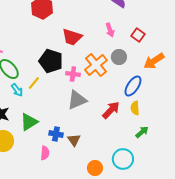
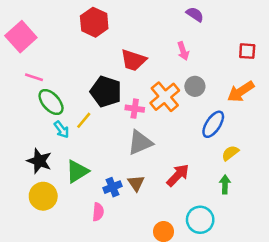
red square: (138, 35) -> (247, 51), moved, turned -32
yellow semicircle: (135, 108) -> (230, 153), moved, turned 56
red arrow: (111, 110) -> (178, 175), moved
green arrow: (142, 132) -> (225, 184), turned -48
blue cross: (56, 134) -> (112, 187), turned -32
brown triangle: (74, 140) -> (136, 183), moved

